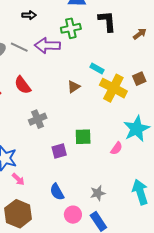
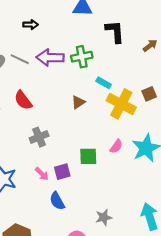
green cross: (71, 28) -> (82, 57), moved
pink semicircle: (117, 148) -> (116, 146), moved
pink arrow: (18, 179) -> (42, 174), moved
blue semicircle: (57, 192) -> (57, 201), moved

